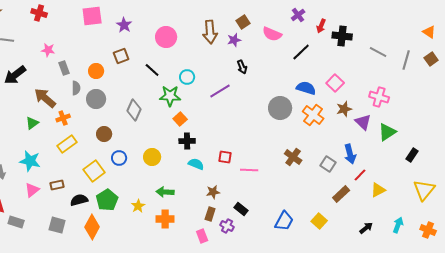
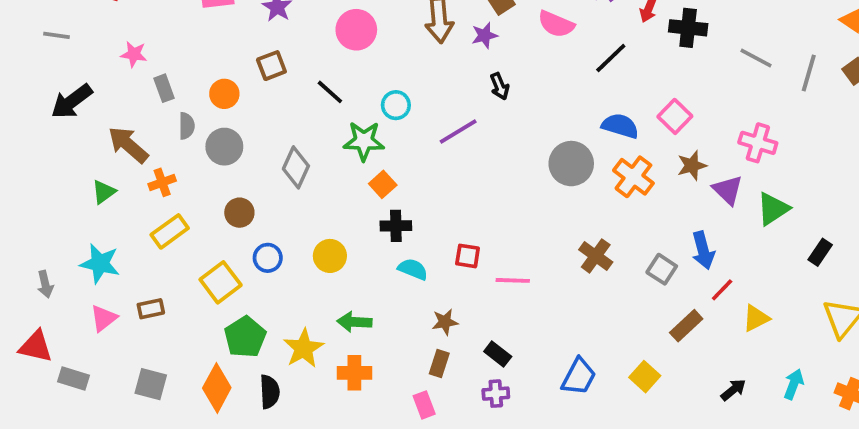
black semicircle: (79, 200) -> (270, 392), moved, turned 102
yellow star: (138, 206) -> (304, 348), size x1.5
purple cross: (227, 226) -> (496, 394), moved, turned -32

